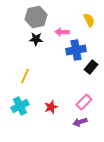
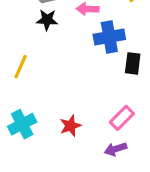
black rectangle: (91, 67) -> (133, 63), turned -32
yellow line: (25, 76) -> (21, 67), moved

